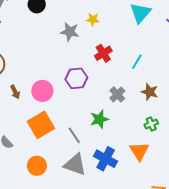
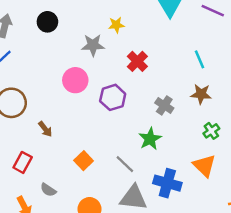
cyan line: (137, 62) -> (200, 59), moved, turned -42
pink circle: (42, 91) -> (75, 80), moved
orange square: (41, 125) -> (84, 161), size x0.6

